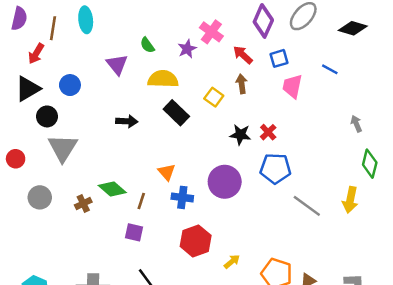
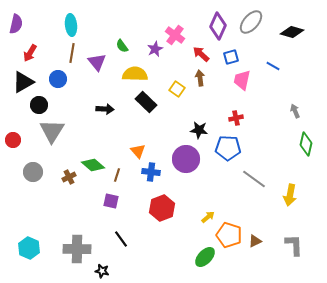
brown line: (53, 28) -> (72, 53), moved
red cross: (268, 132) -> (236, 118), moved, turned 32
black star: (240, 135) -> (199, 130), moved
yellow arrow: (350, 200) -> (290, 195), moved
yellow arrow: (232, 261) -> (208, 217), moved

